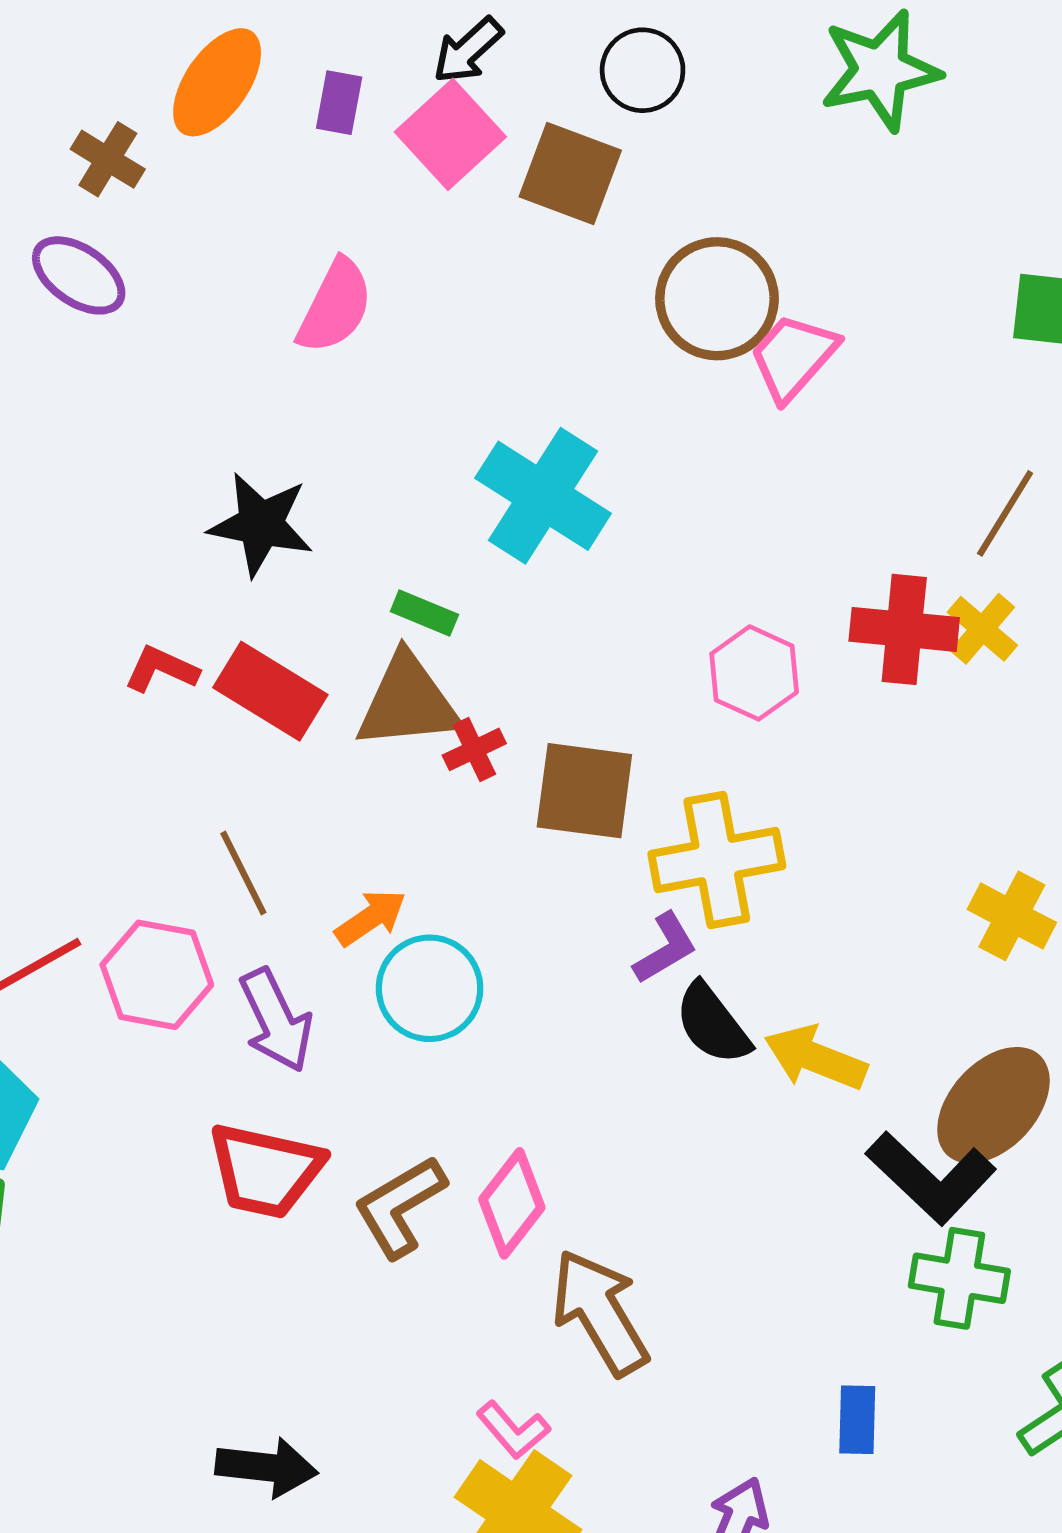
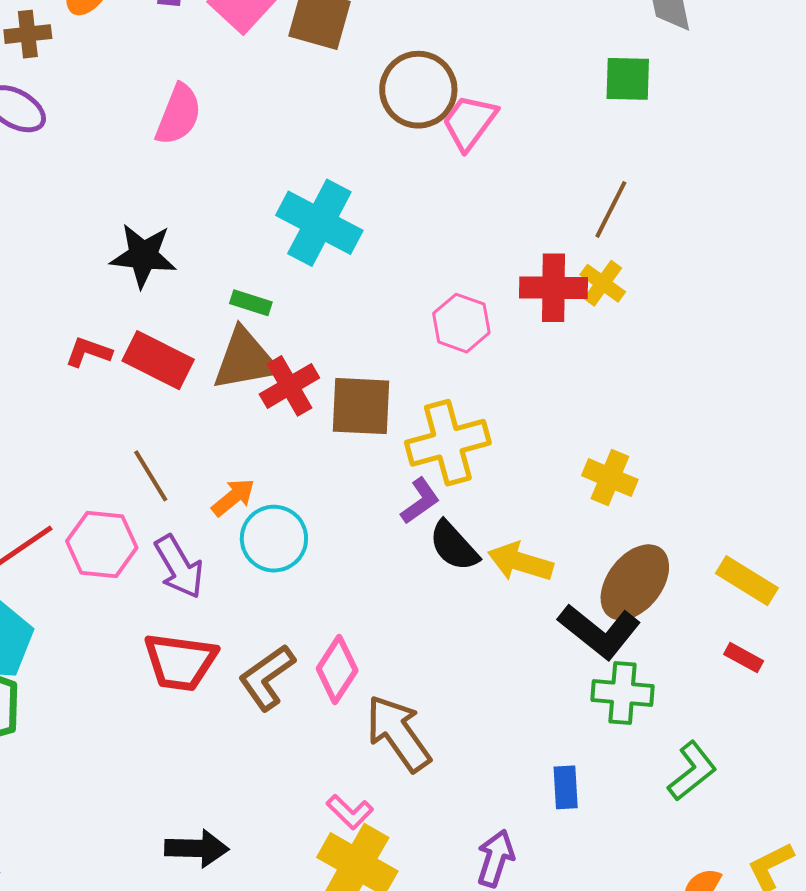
brown cross: (108, 159) -> (28, 34), turned -33
red cross: (474, 749) -> (289, 386), size x1.5
yellow cross: (1012, 916) -> (610, 478), moved

